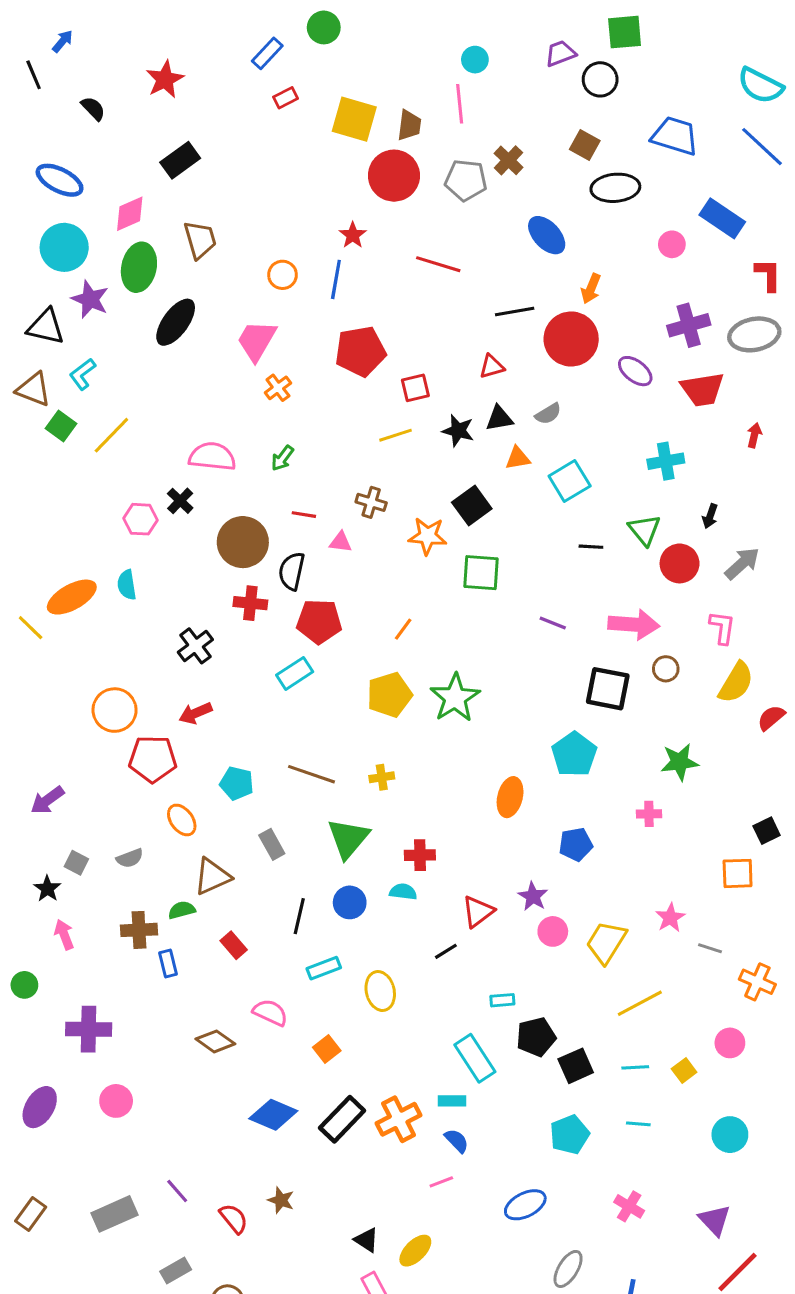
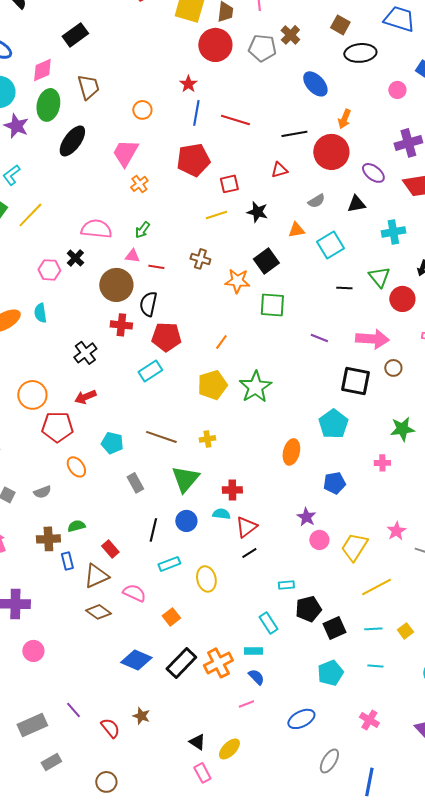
red line: (438, 264) -> (235, 120), moved
blue line: (336, 279) -> (196, 113), moved
black triangle: (499, 418) -> (356, 204), moved
pink triangle: (341, 542) -> (132, 256), moved
brown triangle: (212, 876) -> (96, 576), moved
red triangle: (478, 912) -> (246, 527), moved
cyan rectangle: (475, 1058) -> (268, 623), size x0.7
gray rectangle: (176, 1270) -> (51, 762), moved

